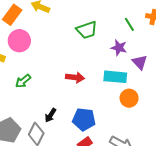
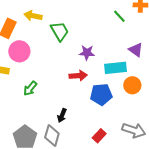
green trapezoid: (87, 30) -> (60, 31), moved, turned -90
purple star: (119, 48) -> (87, 53), moved
blue pentagon: (84, 119) -> (101, 94), moved

